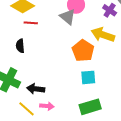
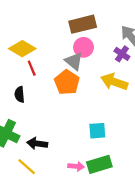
red line: (31, 23) -> (32, 68), turned 64
orange pentagon: (83, 51) -> (67, 82), moved
pink arrow: (47, 106) -> (76, 166), moved

